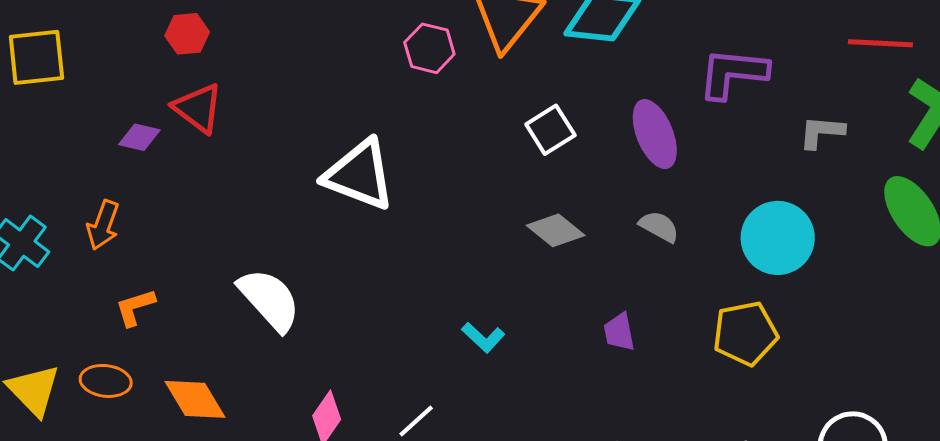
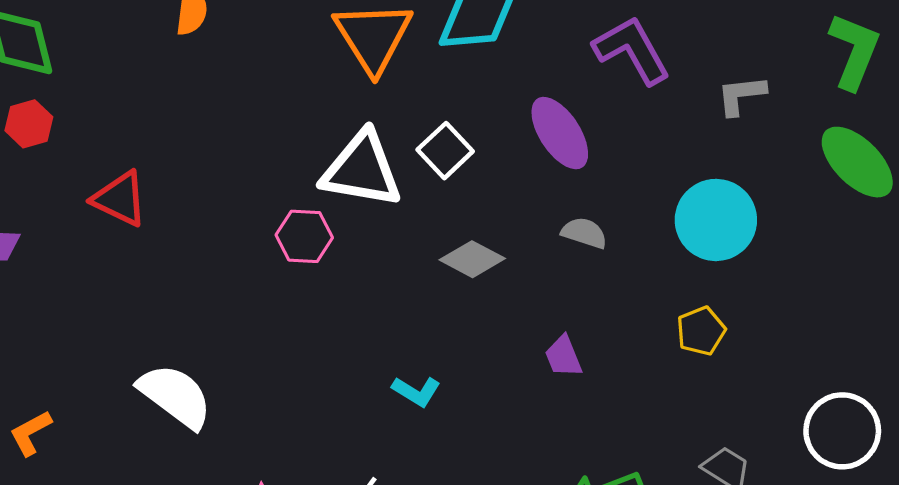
pink hexagon: (429, 48) -> (304, 236), moved
purple L-shape: (733, 73) -> (632, 50), turned 66
red triangle: (198, 108) -> (120, 199), moved
white triangle: (359, 175) -> (362, 170), moved
yellow pentagon: (745, 333) -> (701, 331), size x0.7

